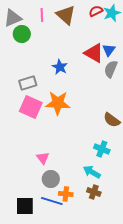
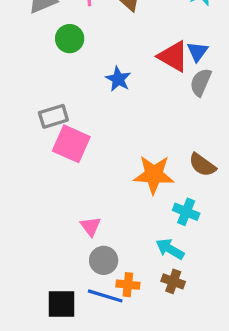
green circle: (22, 34) -> (70, 39), moved
gray rectangle: (28, 83) -> (53, 116), moved
orange star: (58, 103) -> (154, 175), moved

